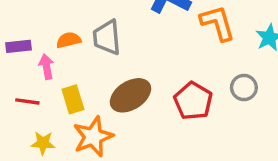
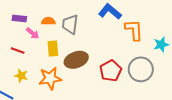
pink arrow: (46, 67) -> (33, 33), turned 128
gray circle: (244, 88) -> (141, 69), size x1.6
yellow rectangle: (73, 99) -> (53, 48), moved

